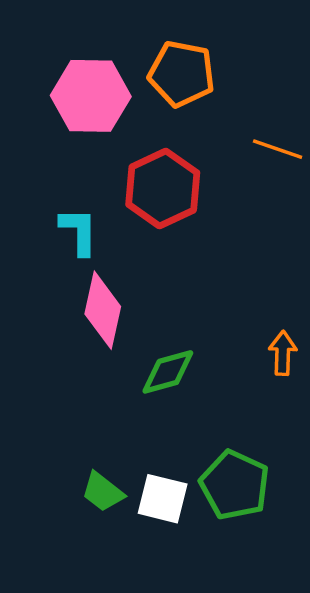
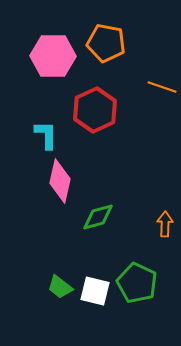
orange arrow: (283, 353) -> (165, 224), moved

